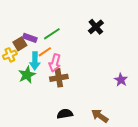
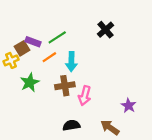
cyan arrow: (35, 61) -> (71, 62), moved
pink arrow: (55, 63) -> (85, 96), moved
purple star: (121, 80) -> (129, 106), moved

